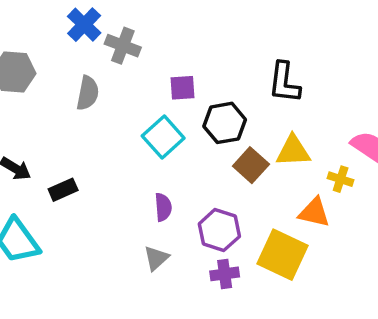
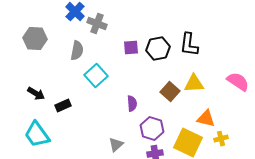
black hexagon: (225, 123) -> (158, 49), moved
cyan square: (163, 137) -> (96, 76), moved
yellow cross: (341, 179) -> (221, 139), moved, turned -32
purple semicircle: (163, 207) -> (132, 104), moved

